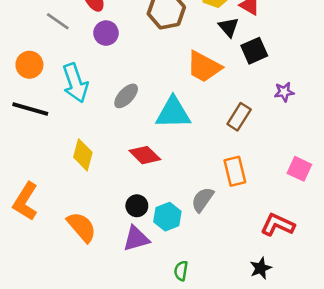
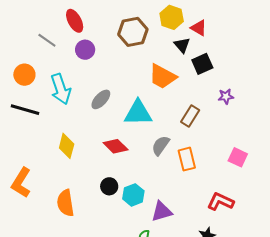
gray semicircle: (203, 200) -> (161, 145), moved
orange semicircle: (82, 227) -> (65, 203), turned -148
purple triangle: (136, 239) -> (162, 211), moved

